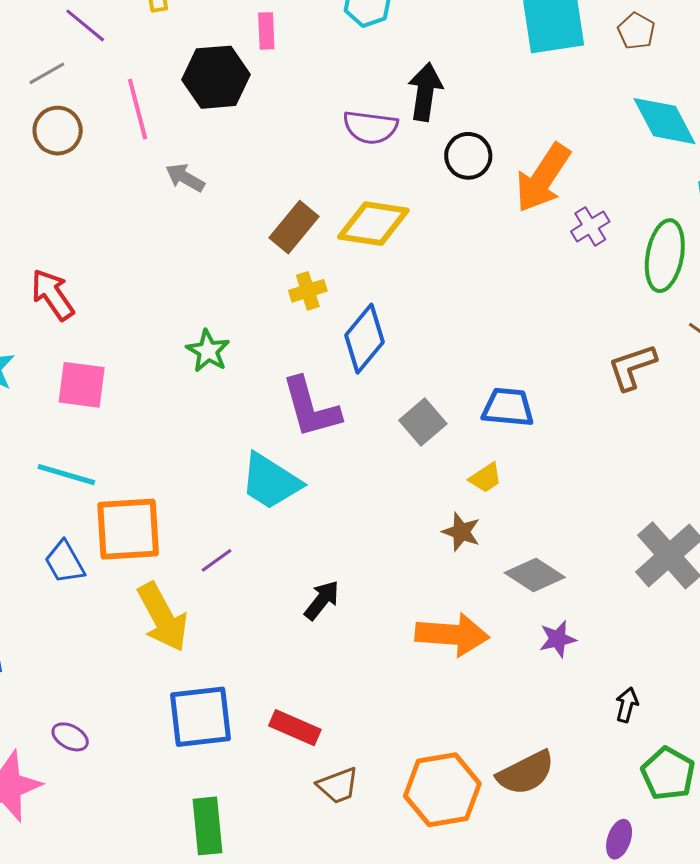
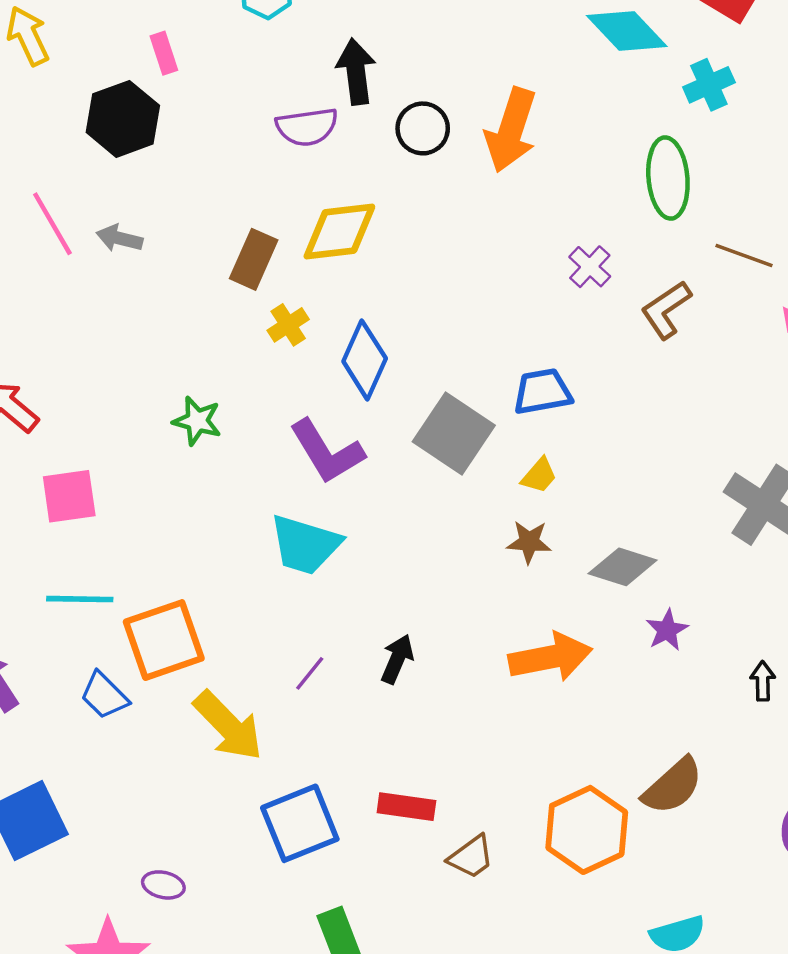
pink line: (138, 109) -> (52, 224), moved
purple cross: (590, 226) -> (590, 267), moved
gray square: (423, 422) -> (454, 433), size x1.5
purple line: (216, 560) -> (310, 673), moved

